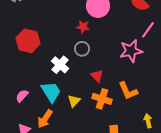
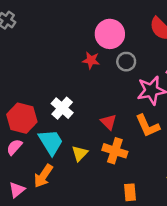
red hexagon: (28, 41) -> (22, 118), moved
gray circle: (82, 49) -> (126, 62), moved
orange L-shape: (128, 91) -> (148, 126), moved

